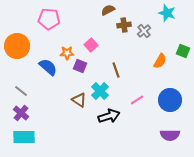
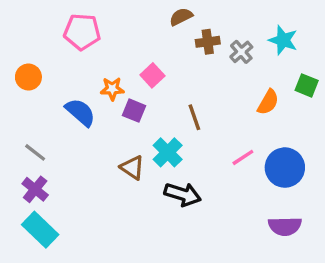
cyan star: (167, 13) -> (283, 40), moved
orange circle: (17, 46) -> (28, 77), size x0.6
pink line: (137, 100) -> (243, 157), moved
black arrow: (109, 116) -> (183, 194), turned 35
cyan rectangle: (24, 137) -> (40, 230), turned 45

